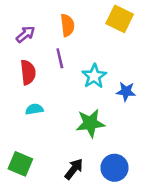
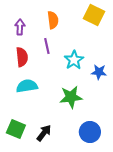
purple arrow: (25, 34) -> (20, 27), turned -49
cyan semicircle: (34, 109) -> (27, 86), size x1.5
black arrow: (74, 169) -> (44, 133), moved

